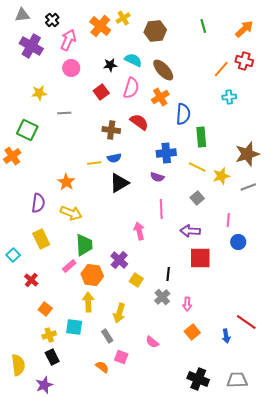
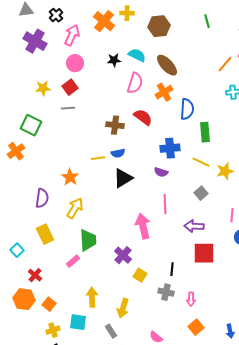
yellow cross: (123, 18) -> (127, 13), turned 32
red square: (101, 92) -> (70, 87), moved
yellow arrow: (71, 213) -> (75, 208), turned -80
pink arrow: (139, 231) -> (143, 226), size x1.4
orange hexagon: (92, 275) -> (24, 299), moved
gray cross: (162, 297) -> (166, 292), turned -35

